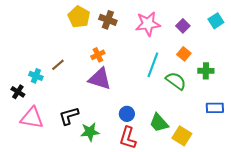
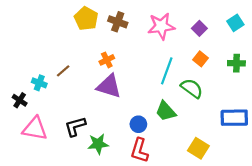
green cross: (206, 71) -> (236, 63), moved
blue rectangle: (215, 108) -> (234, 118), size x1.4
green trapezoid: (159, 123) -> (166, 111), moved

